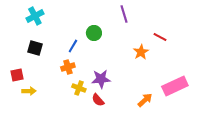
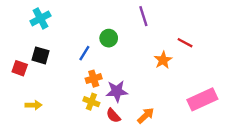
orange cross: (68, 67) -> (94, 79), moved
red square: (17, 75) -> (20, 68), moved, turned 32
orange arrow: (145, 100) -> (146, 116), moved

